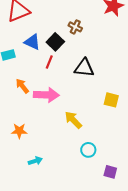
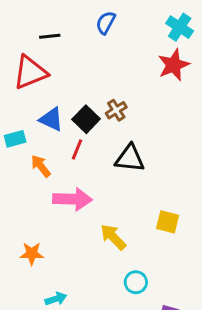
brown cross: (75, 27) -> (116, 110), moved, turned 32
orange arrow: (22, 86) -> (41, 166), moved
yellow square: (111, 100) -> (168, 222), moved

